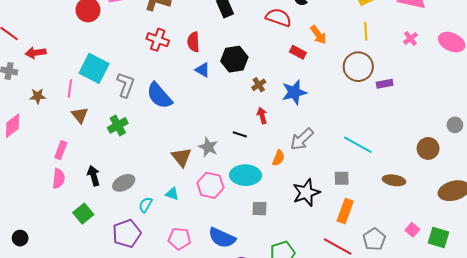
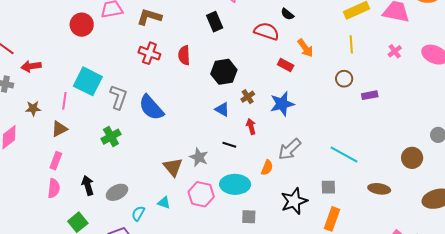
brown circle: (358, 67) -> (344, 79), size x0.6
blue triangle: (203, 70) -> (222, 109), moved
brown triangle: (80, 115) -> (59, 129), moved, turned 42

